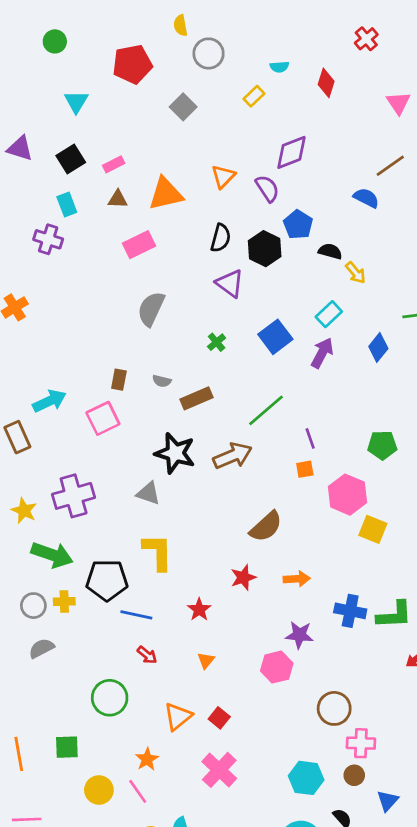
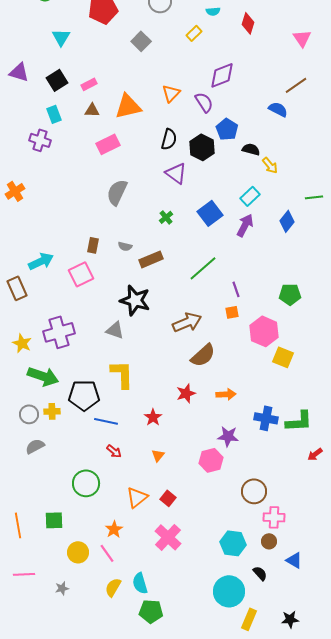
brown arrow: (233, 456) -> (187, 322), moved
blue triangle: (388, 801) -> (294, 560), turned -42

